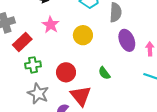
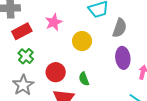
green cross: (33, 65) -> (26, 56), turned 35
green semicircle: (104, 73) -> (84, 79), moved

